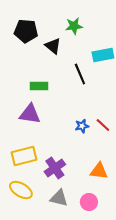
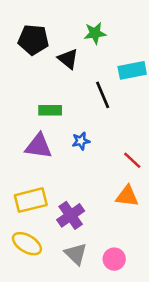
blue star: (82, 126) -> (81, 141), moved
orange triangle: (99, 171) -> (127, 196), moved
gray triangle: (59, 198) -> (76, 254), turned 30

